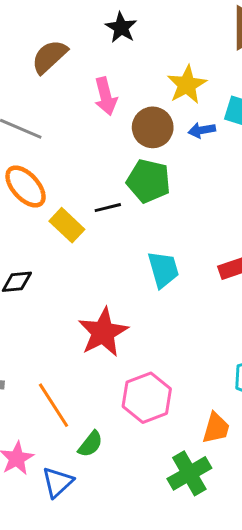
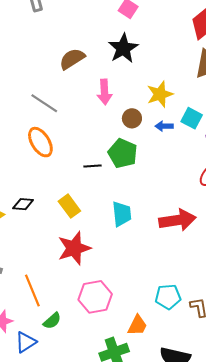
black star: (121, 28) -> (123, 48), size x1.4
brown circle: (153, 127) -> (132, 118), size x0.7
yellow rectangle: (67, 225) -> (69, 206), moved

